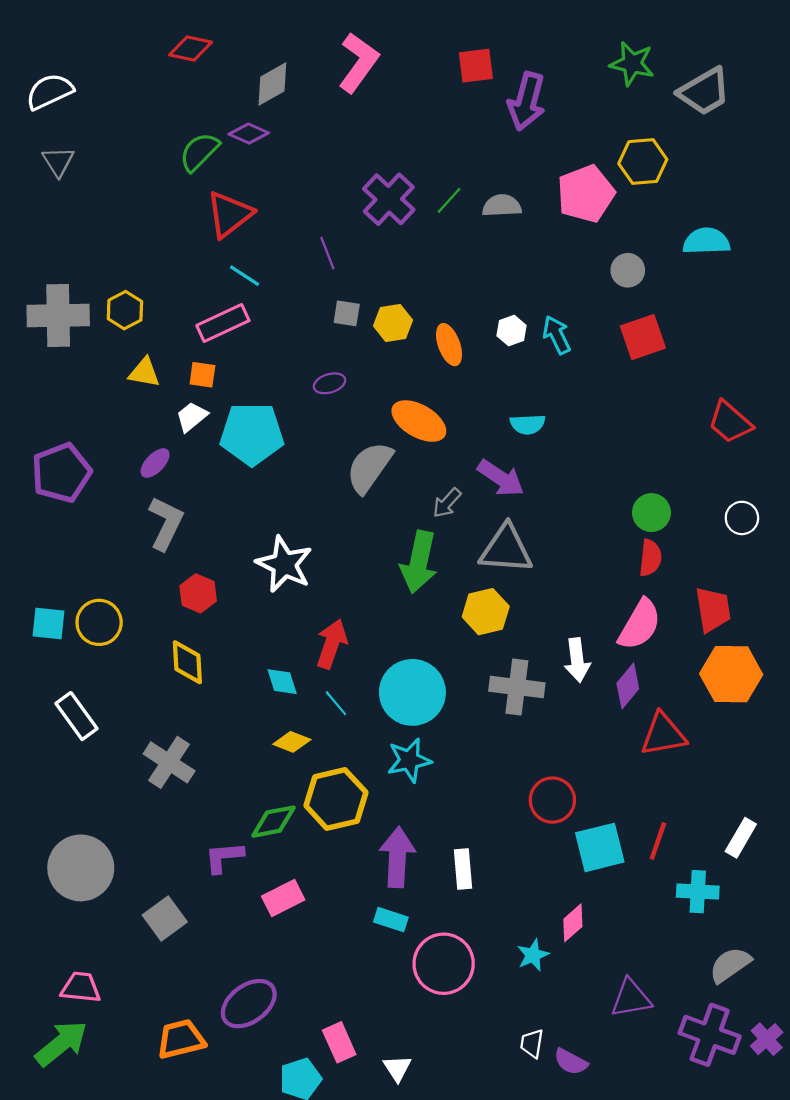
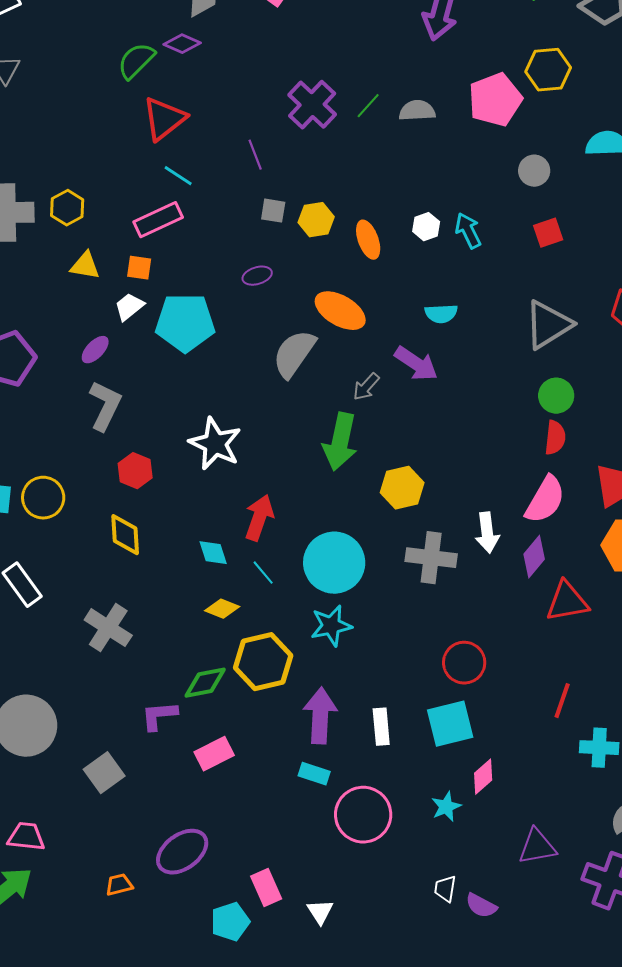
red square: (643, 337) -> (548, 233), size x0.7
gray triangle: (506, 549) -> (548, 325), moved, turned -36
cyan square: (600, 847) -> (450, 724), moved
orange trapezoid: (181, 1039) -> (119, 885), size x0.6

